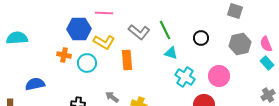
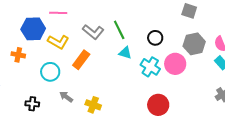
orange rectangle: (127, 60) -> (81, 60), turned 42
cyan circle: (87, 63) -> (50, 72), moved
pink circle: (219, 76) -> (175, 64), moved
cyan cross: (185, 77) -> (150, 67), moved

